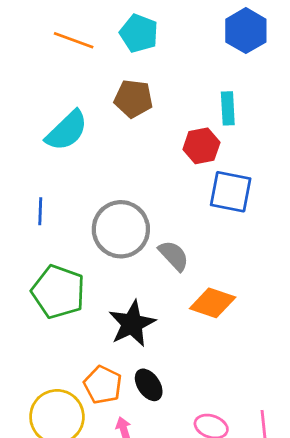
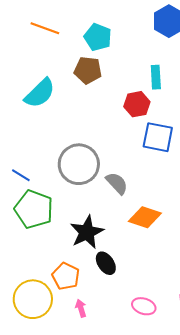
cyan pentagon: (139, 33) -> (98, 37), moved
blue line: (40, 211) -> (21, 175), moved, turned -60
black ellipse: (149, 385) -> (106, 263), moved

